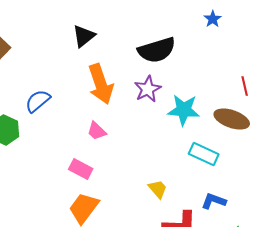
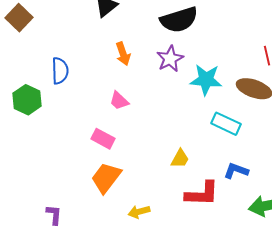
orange arrow: (101, 84) -> (123, 54), size x0.6
blue semicircle: (38, 101) -> (60, 71), turned 128
yellow trapezoid: (158, 189) -> (180, 159), turned 70

